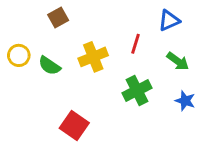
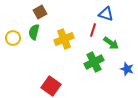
blue triangle: (169, 20) -> (106, 14), moved, turned 42
green arrow: (178, 61) -> (111, 43), moved
green semicircle: (49, 66) -> (34, 32), moved, turned 70

